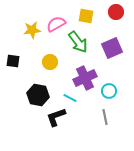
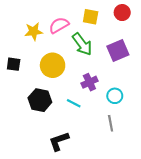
yellow circle: (50, 62) -> (53, 65), size x1.5
purple cross: (85, 78) -> (89, 82), size x0.7
black L-shape: (56, 117) -> (59, 141), moved

